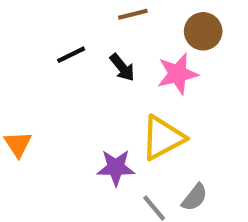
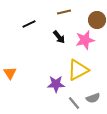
black line: (71, 55) -> (29, 24), moved
gray semicircle: (195, 197) -> (93, 98), turned 32

